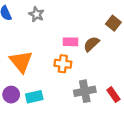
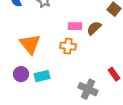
gray cross: (85, 91) -> (88, 89), moved, turned 36

